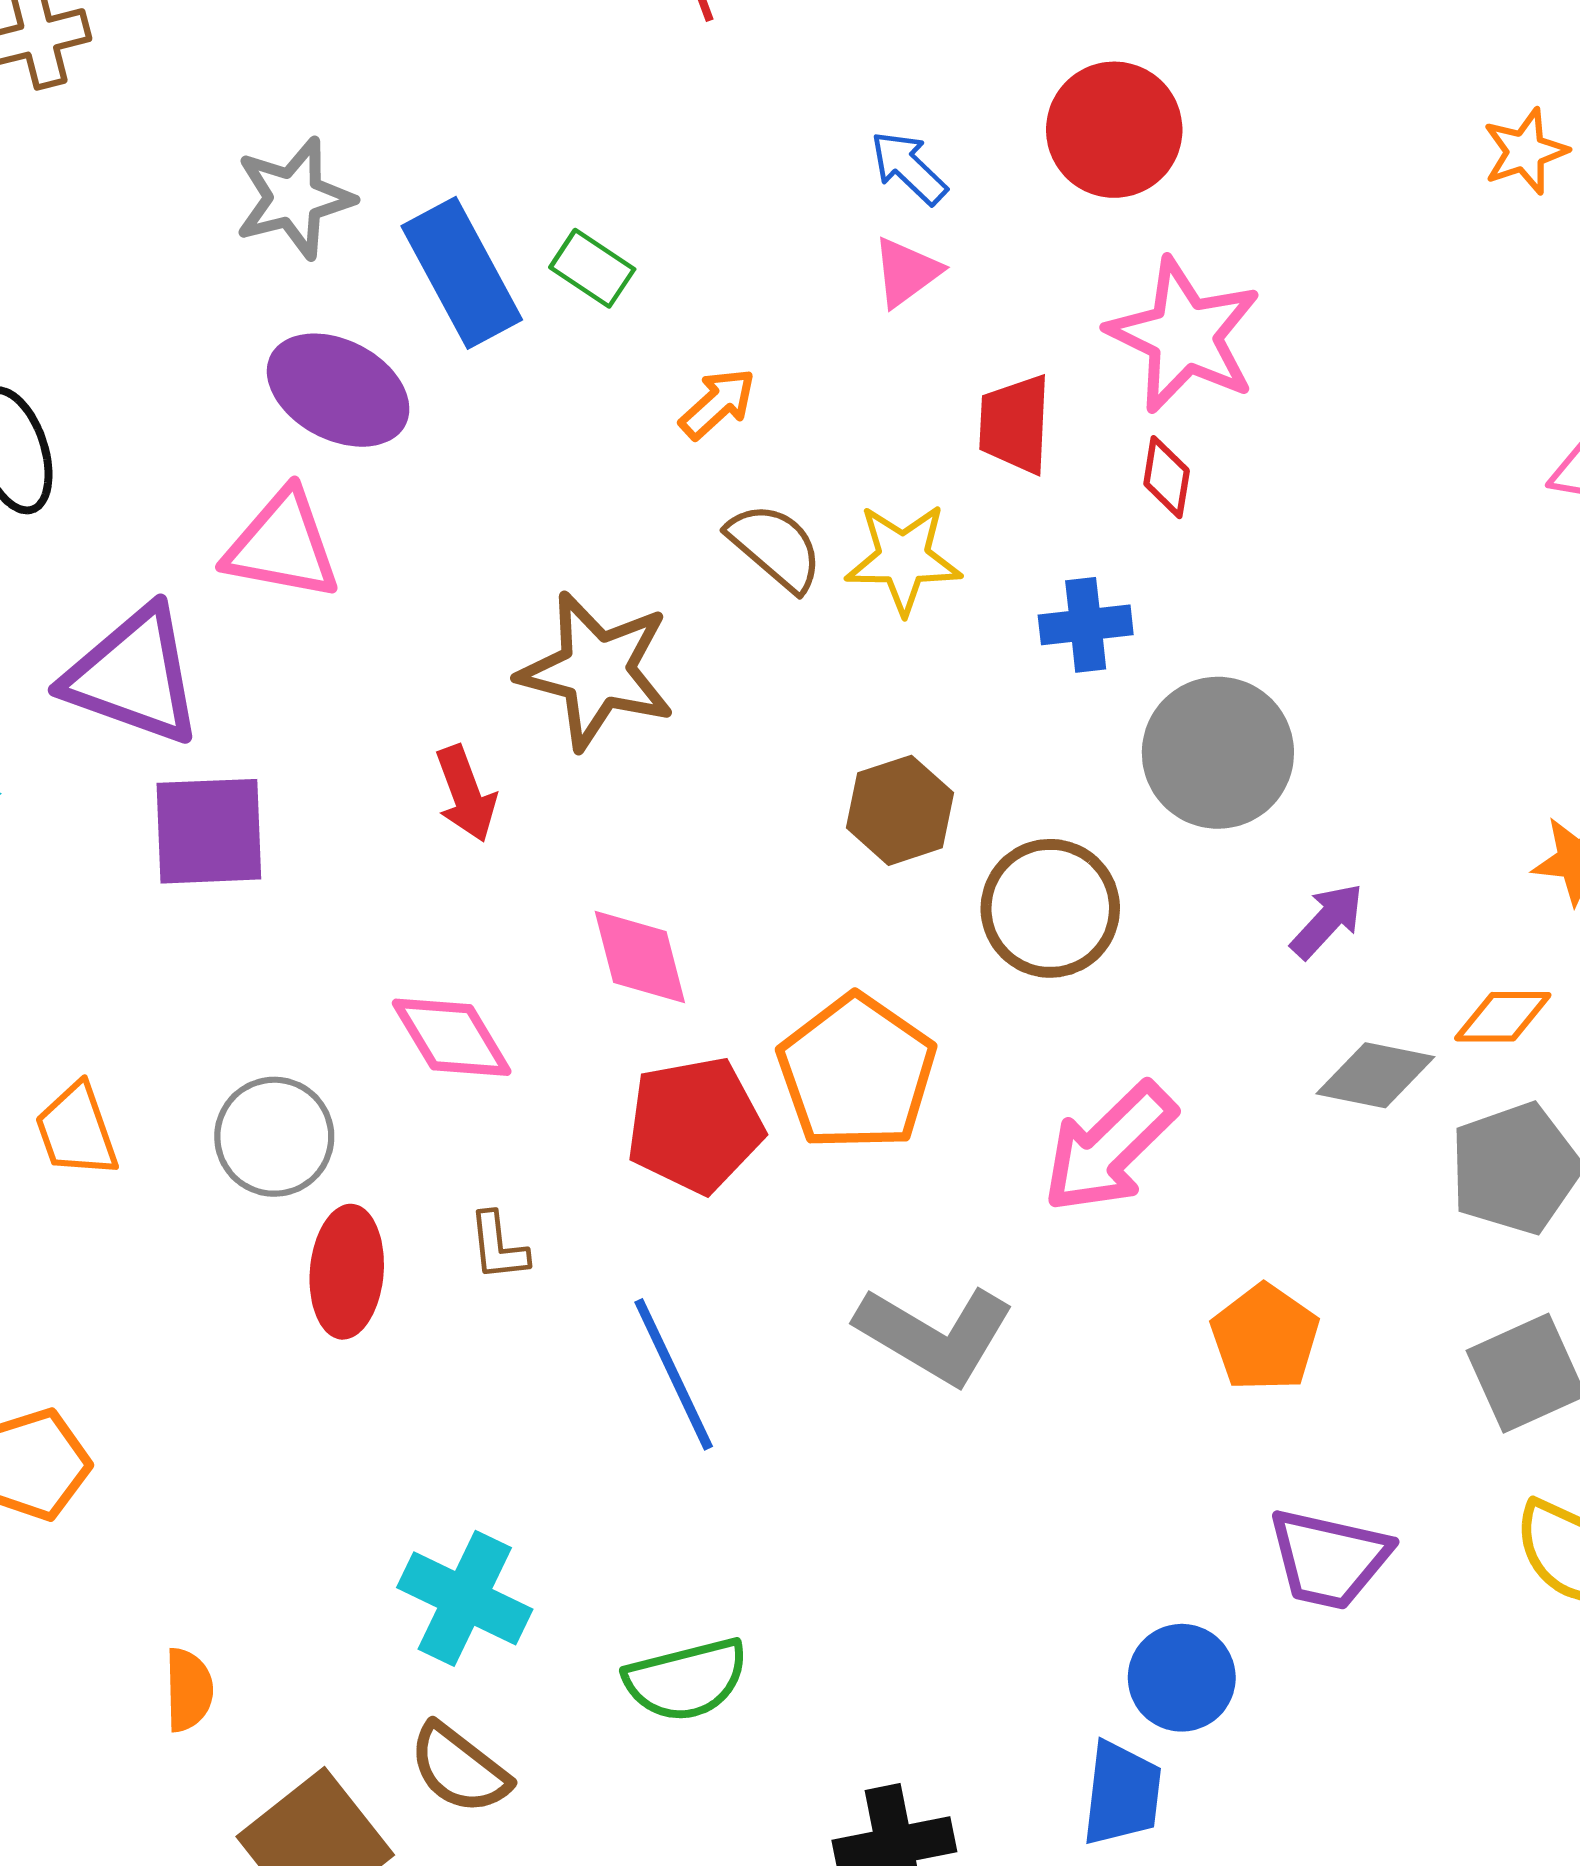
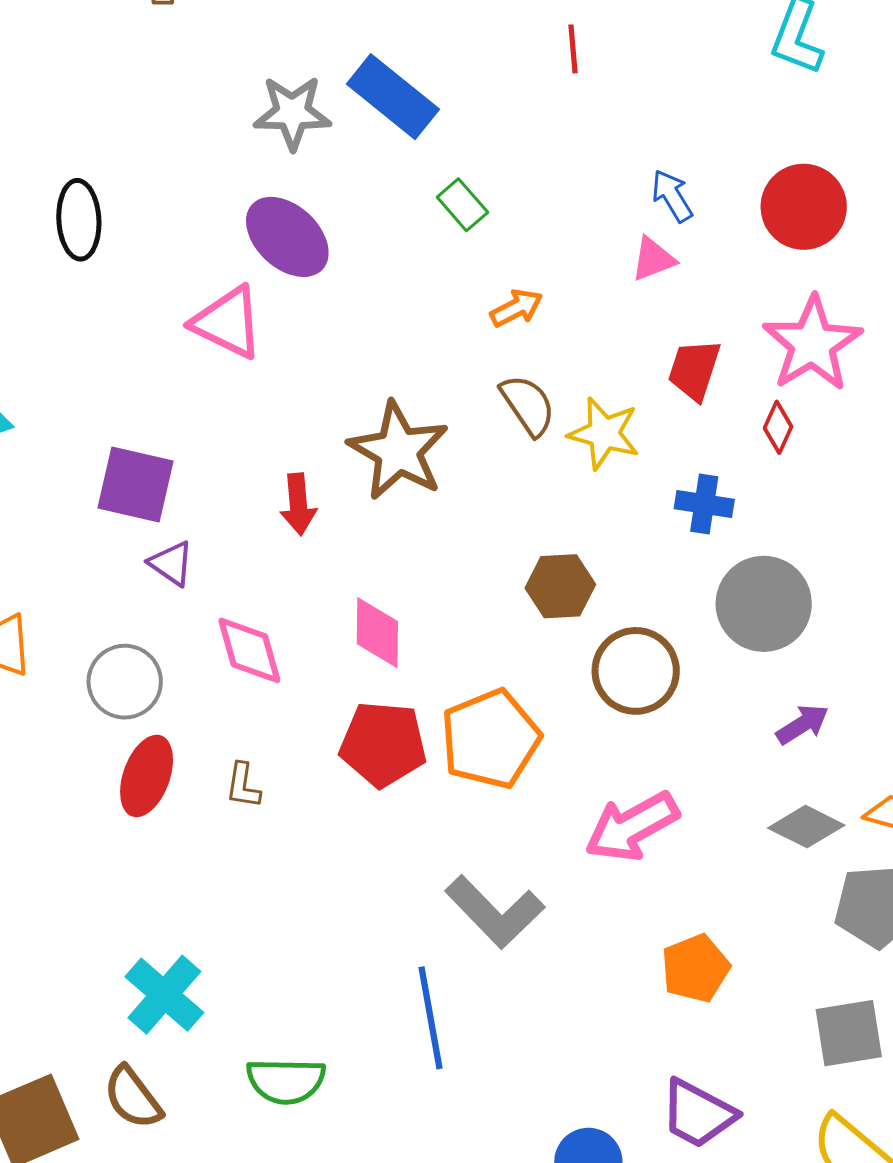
blue rectangle: (462, 273) -> (393, 97), moved, turned -38
purple triangle: (133, 676) -> (171, 563), moved, size x0.5
blue line: (674, 1374) -> (431, 1018), moved

